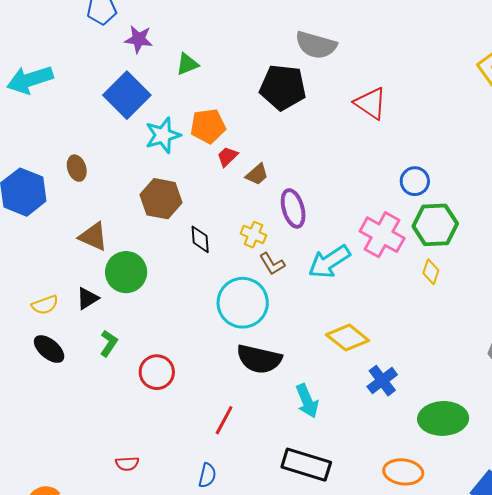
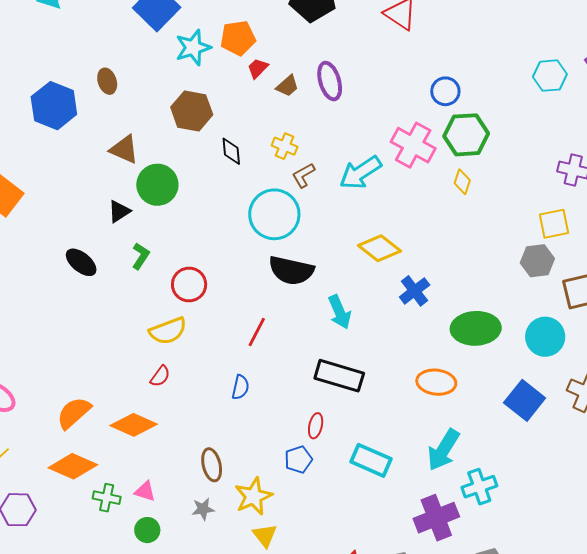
purple ellipse: (293, 208) -> (330, 81), moved
brown L-shape: (272, 264) -> (303, 175), turned 92
yellow semicircle: (45, 305) -> (168, 331), moved, size x1.4
red semicircle: (127, 464) -> (160, 376), turned -50

